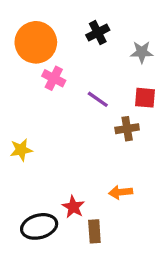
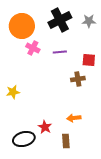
black cross: (98, 33) -> (60, 20), size x1.6
gray star: (142, 52) -> (89, 21), moved
purple line: (98, 99) -> (60, 52), moved, turned -40
brown rectangle: (94, 231) -> (66, 141), moved

